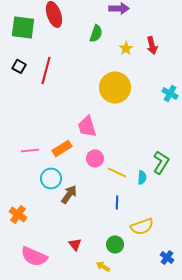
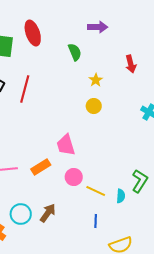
green semicircle: (96, 33) -> (75, 52), turned -42
yellow star: (126, 48) -> (96, 80), moved
yellow circle: (115, 87) -> (94, 106), size x0.5
cyan circle: (51, 178) -> (21, 214), moved

